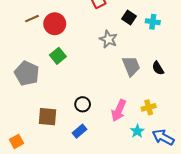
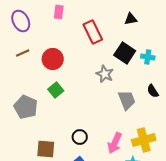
black square: (129, 18) -> (125, 53), size x1.5
brown line: (32, 19) -> (23, 53), moved
black semicircle: (158, 68) -> (153, 91), moved
yellow cross: (149, 107) -> (144, 140), size x1.6

